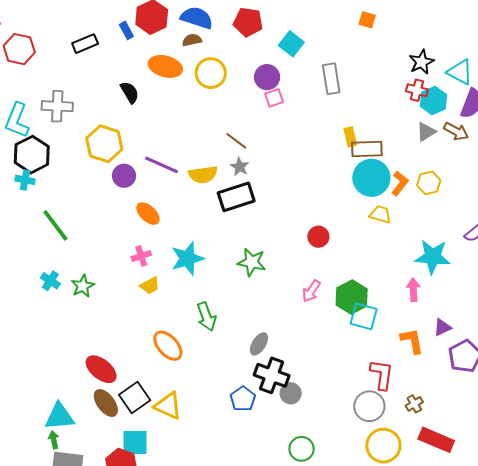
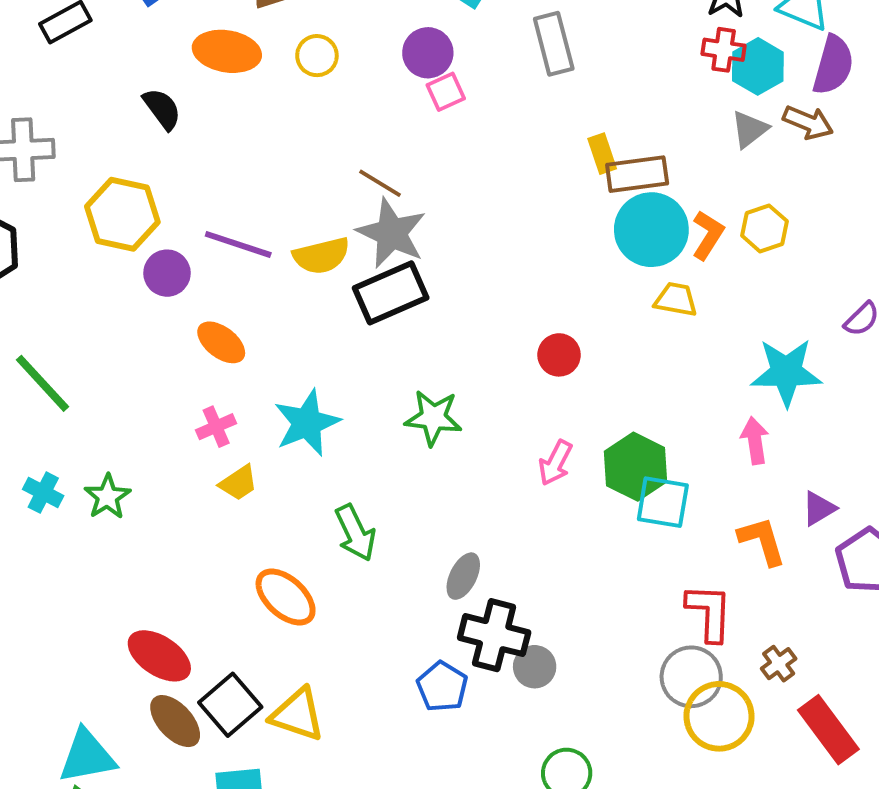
yellow circle: (211, 73) -> (317, 56), size x0.7
gray star: (240, 167) -> (392, 233), size x1.8
red rectangle: (436, 440) -> (828, 730), turned 36
yellow circle: (383, 446) -> (719, 716), moved

